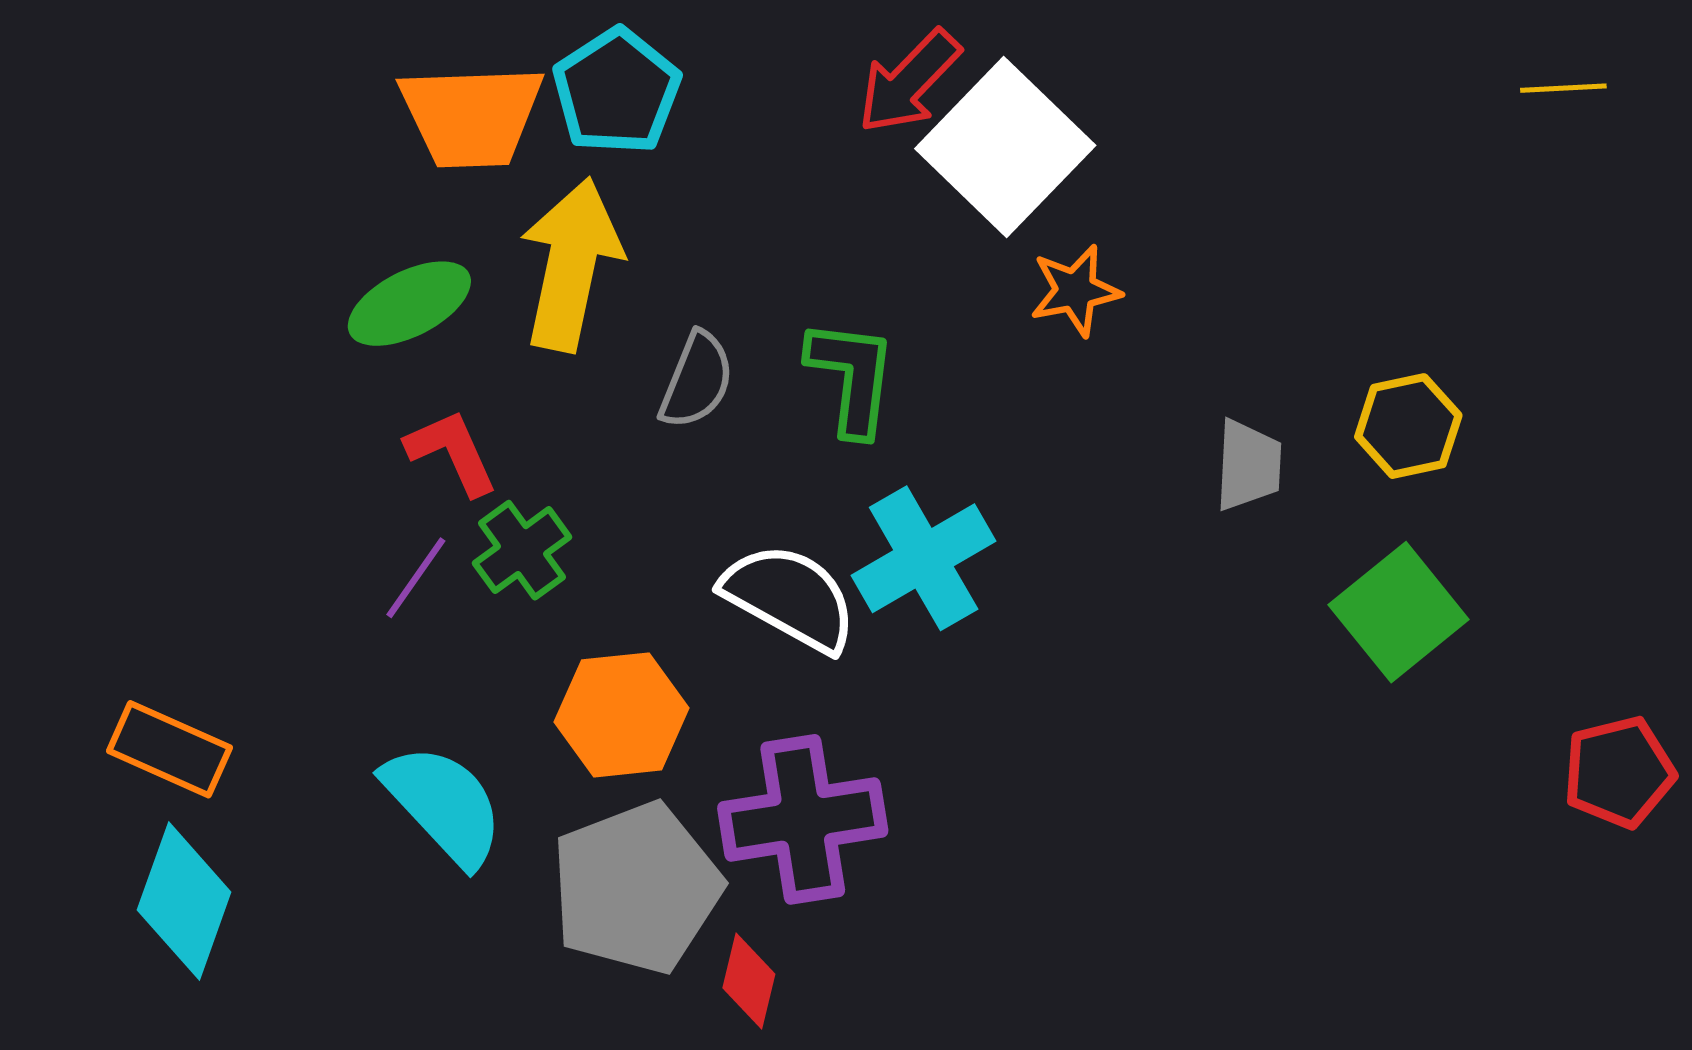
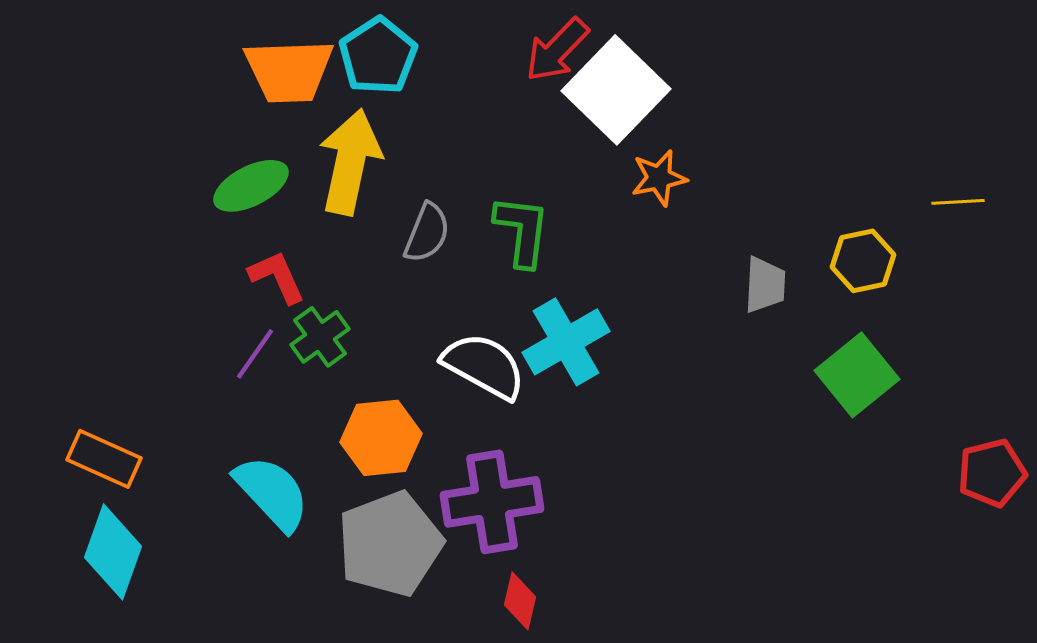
yellow line: (1563, 88) -> (958, 202), moved
red diamond: (749, 981) -> (520, 601), moved

